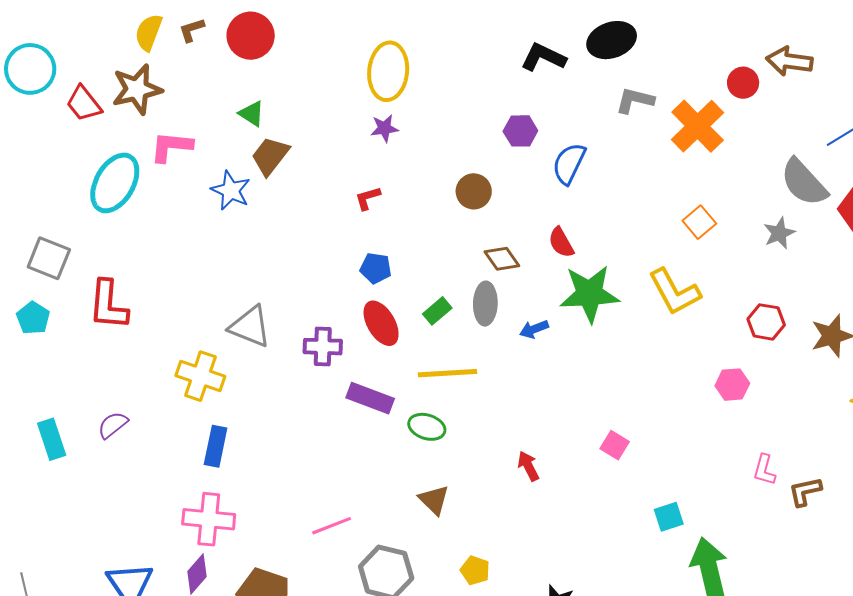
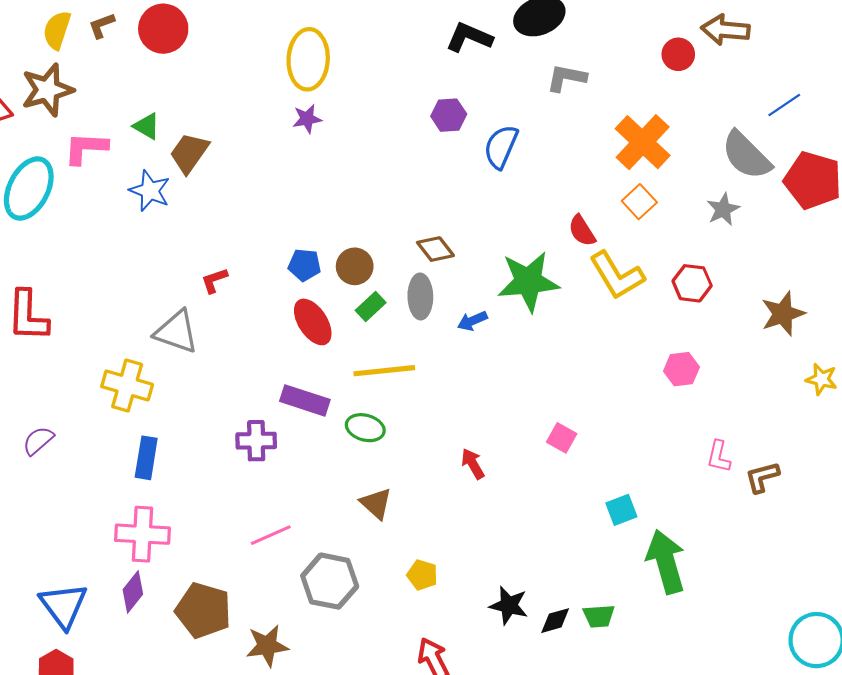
green triangle: (252, 114) -> (147, 126), moved
orange cross: (698, 126) -> (643, 142), moved
brown circle: (474, 191) -> (355, 266), moved
red L-shape: (368, 198) -> (214, 280), moved
red semicircle: (561, 242) -> (582, 231), moved
red hexagon: (766, 322) -> (692, 283), moved
purple cross: (323, 347) -> (256, 441), moved

